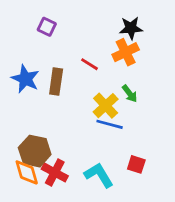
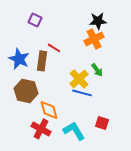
red line: (90, 64) -> (54, 48), moved
brown hexagon: (35, 151) -> (26, 91), moved
orange diamond: (27, 172) -> (49, 110), moved

